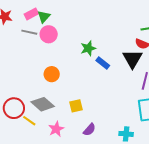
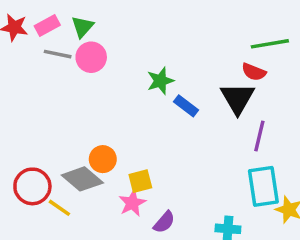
pink rectangle: (31, 14) -> (47, 25), moved
orange circle: (52, 74) -> (103, 159), moved
pink star: (56, 129) -> (132, 203), moved

